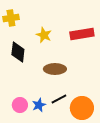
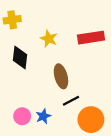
brown ellipse: (55, 69) -> (61, 76), turned 75
black line: (59, 99) -> (71, 101), moved

